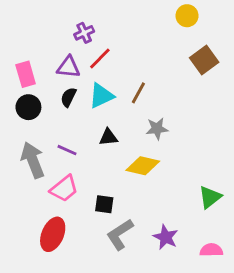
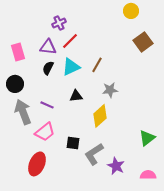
black circle: (28, 107) -> (15, 84), moved
yellow diamond: (143, 166) -> (100, 116), turned -55
gray L-shape: (120, 234) -> (94, 154), moved

